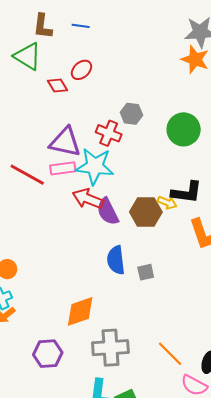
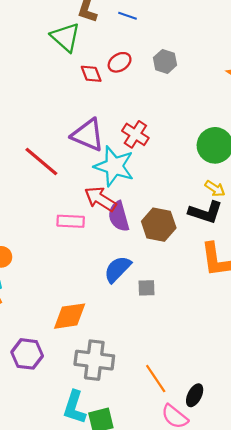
gray hexagon: (131, 114) -> (165, 61), moved
pink rectangle: (63, 168) -> (71, 221), moved
yellow arrow: (167, 203) -> (215, 189), moved
blue semicircle: (116, 260) -> (118, 269), turned 40

